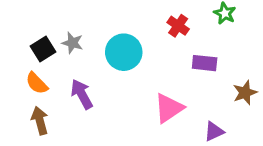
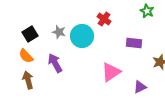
red cross: (178, 26) -> (104, 19), moved
gray star: (72, 43) -> (59, 32), moved

